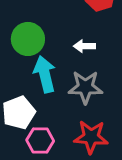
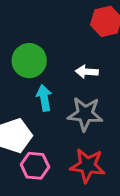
cyan arrow: (45, 74) -> (44, 98), size x0.7

